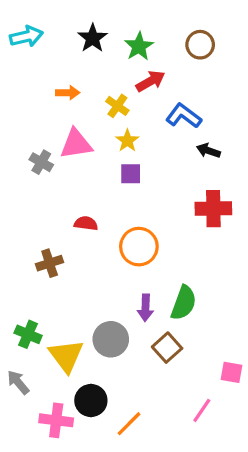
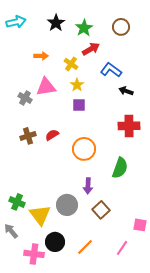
red semicircle: (86, 223) -> (52, 135), turned -40
brown cross: (50, 263) -> (28, 136), moved
green semicircle: (184, 303) -> (120, 168), moved
orange line: (129, 424) -> (85, 247), moved

